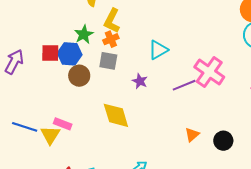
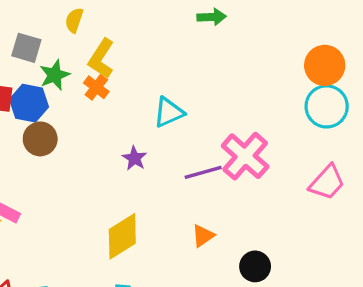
orange cross: (111, 39) -> (96, 87), turned -35
gray square: (108, 61) -> (26, 48), moved
yellow diamond: (116, 115) -> (122, 236), moved, turned 68
orange triangle: (192, 135) -> (203, 236), moved

